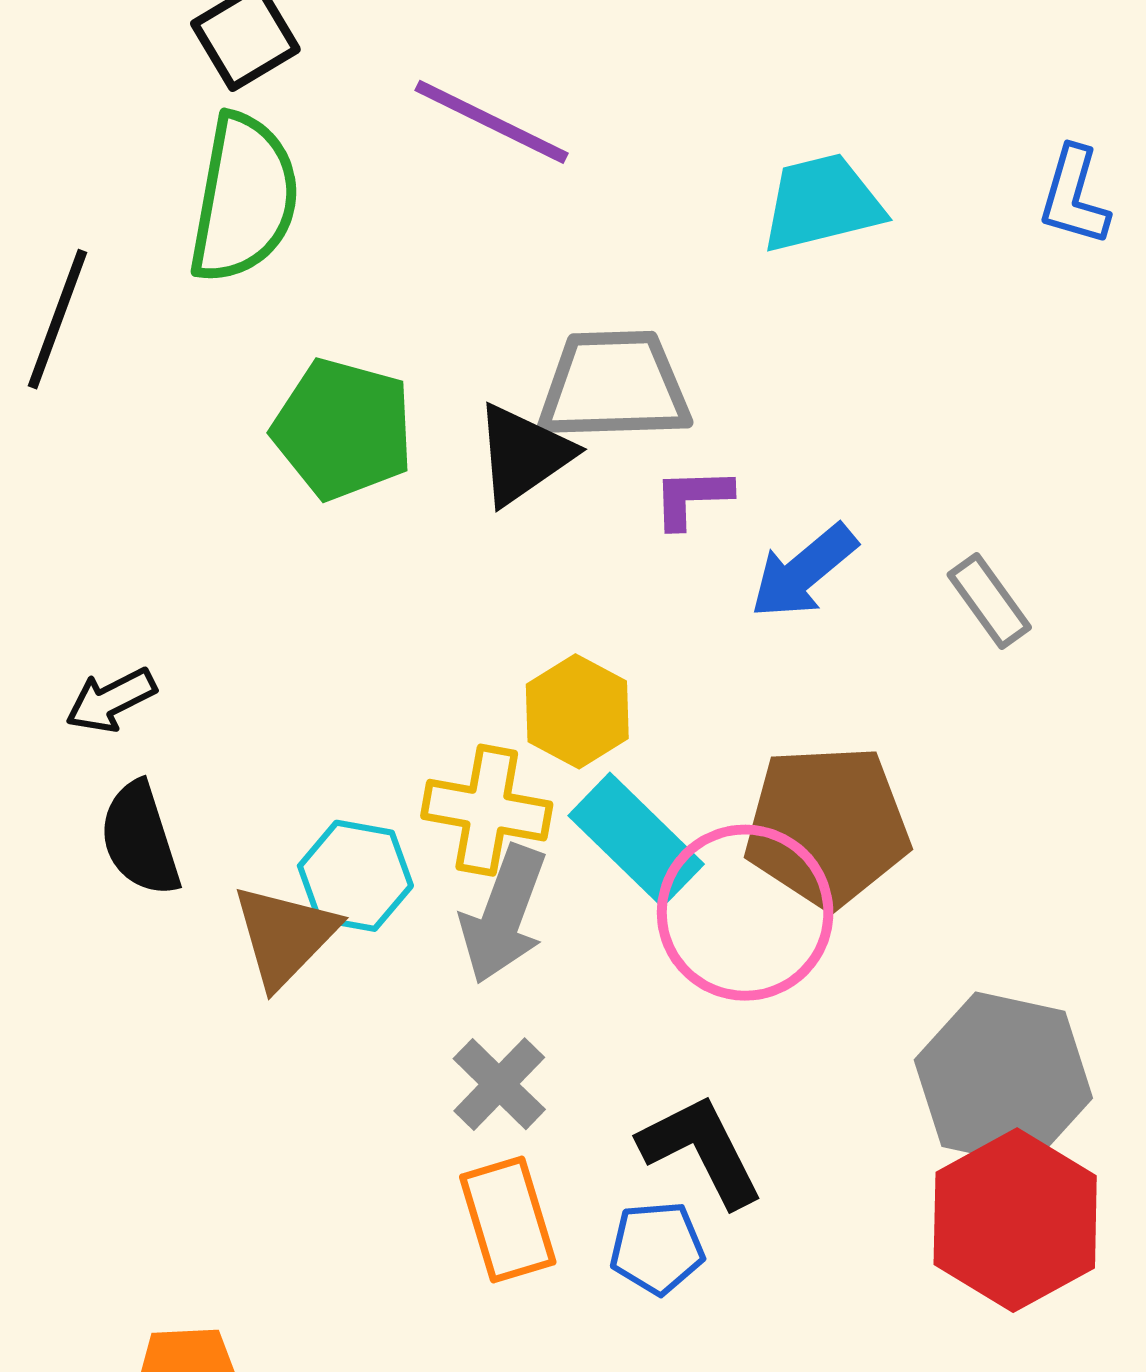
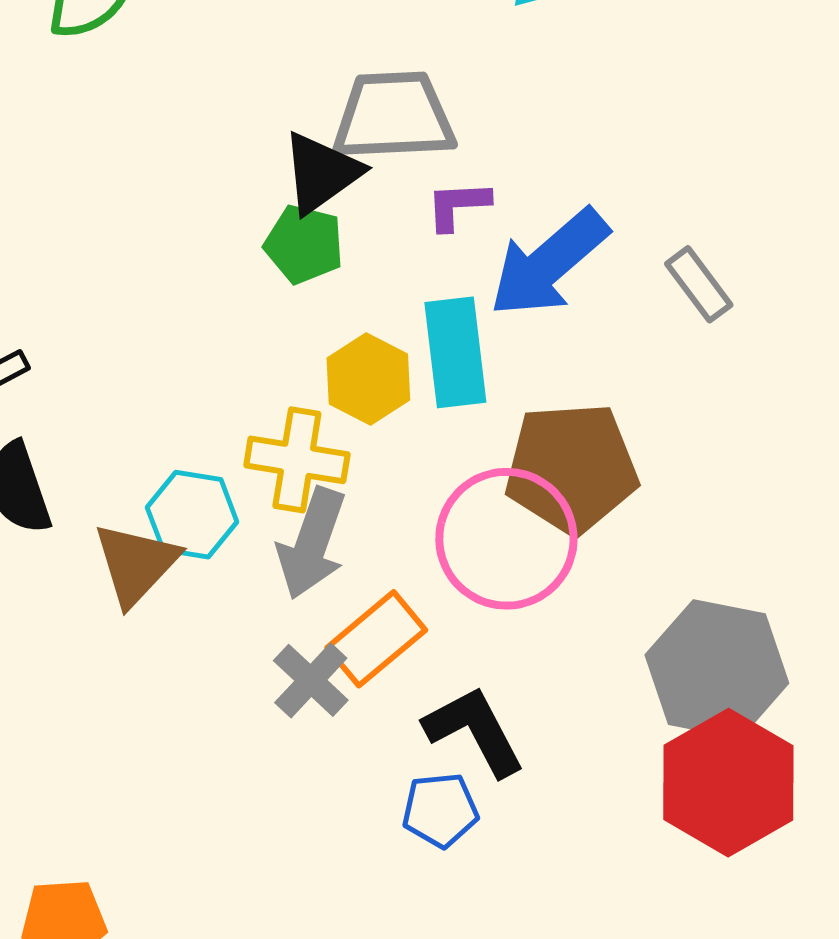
green pentagon: (343, 429) -> (304, 244), moved, size x0.7
blue arrow: (804, 571) -> (549, 263), size x1.4
cyan rectangle: (636, 840) -> (455, 352), moved, turned 40
orange rectangle: (508, 1219) -> (376, 639), moved, turned 68

